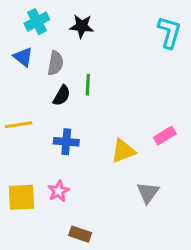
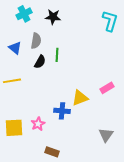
blue triangle: (23, 57) -> (15, 48), moved
blue cross: (66, 142) -> (62, 111), moved
gray triangle: (148, 193) -> (106, 135), moved

